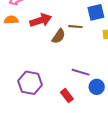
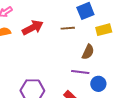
brown semicircle: (59, 36) -> (88, 52), moved

